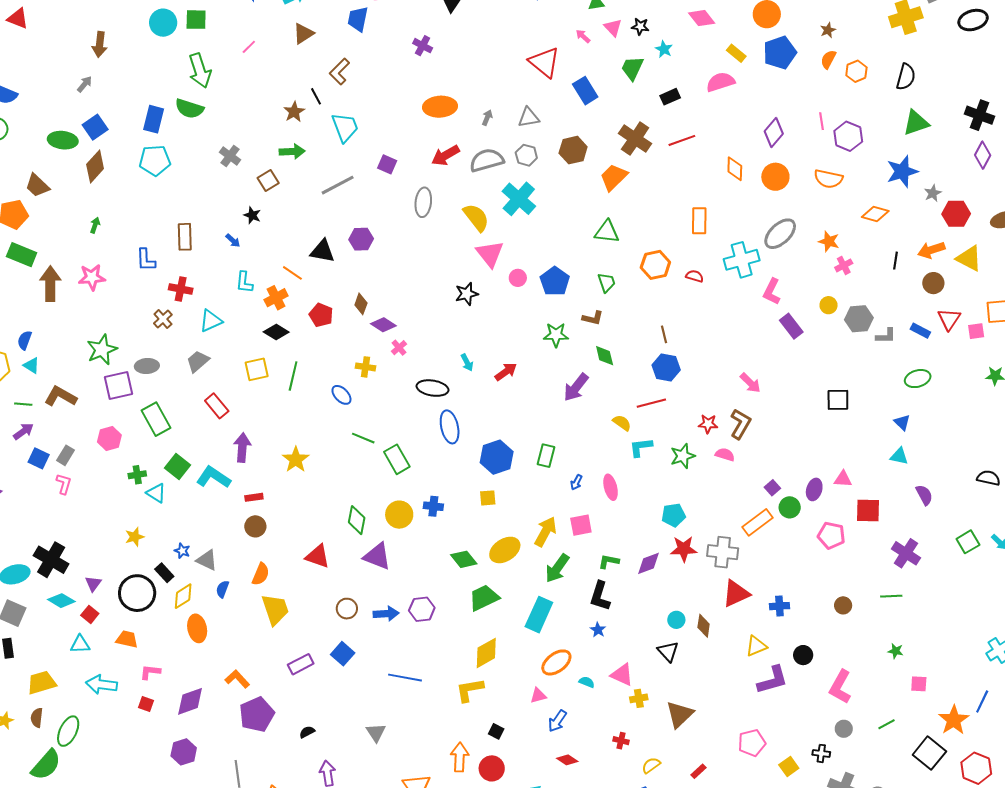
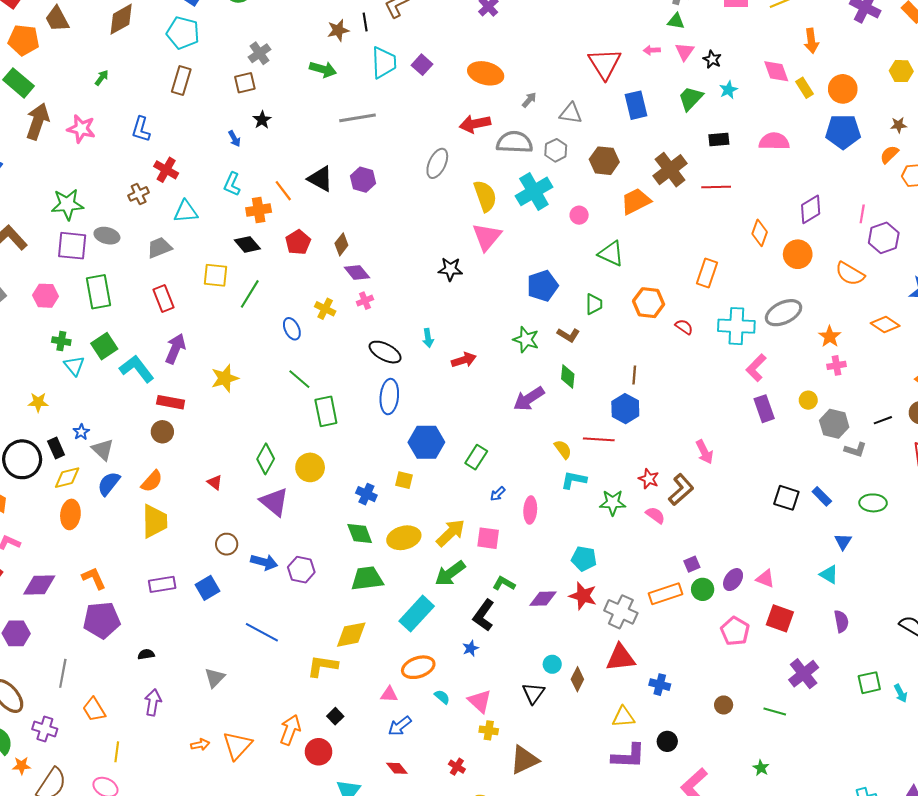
pink arrow: (583, 36) -> (652, 50), turned -63
yellow rectangle: (736, 53) -> (804, 88), moved
purple square: (387, 164) -> (422, 65), moved
brown square: (268, 181) -> (245, 83), moved
brown rectangle: (185, 237) -> (181, 81), moved
black line: (896, 261) -> (883, 420), moved, turned 42
pink circle: (518, 278) -> (579, 215), moved
blue rectangle: (920, 331) -> (822, 496), moved
red rectangle: (254, 497) -> (171, 402), size x1.4
blue cross: (433, 506) -> (366, 494), moved
red triangle: (318, 556) -> (215, 482), size x0.6
blue semicircle: (222, 589) -> (109, 484), size x1.4

